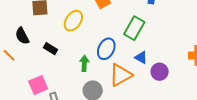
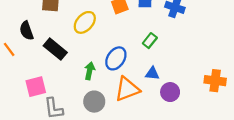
green rectangle: (134, 28) -> (150, 41), size x0.6
black rectangle: (51, 49) -> (55, 49), size x1.5
blue triangle: (141, 57) -> (152, 74), turned -32

